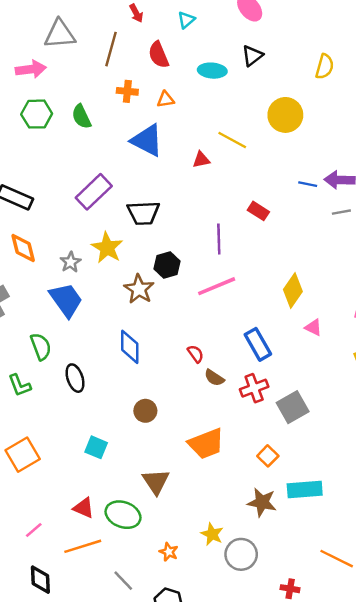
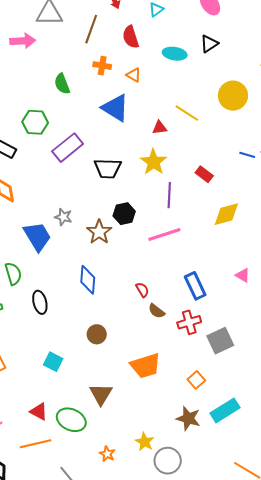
orange triangle: (166, 99) -> (134, 75), turned 35
green hexagon: (37, 114) -> (35, 122), moved
yellow star: (107, 248) -> (153, 162), moved
gray star: (71, 262) -> (63, 217), moved, turned -30
yellow diamond: (293, 291) -> (226, 214), moved, turned 36
cyan rectangle: (305, 490) -> (225, 410), turned -32

